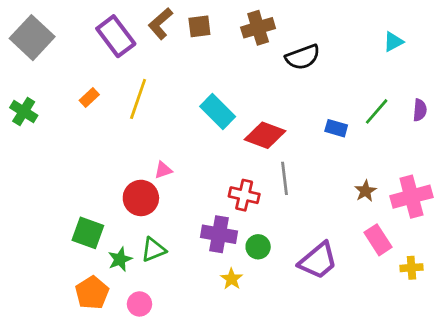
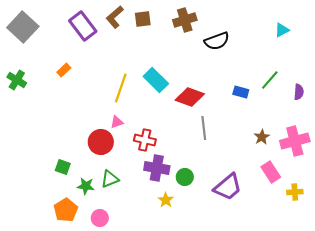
yellow line: (138, 99) -> (121, 88), moved
purple semicircle: (420, 110) -> (299, 92), moved
red cross: (244, 195) -> (145, 140), moved
green square: (88, 233) -> (63, 167), size x0.7
green star: (120, 259) -> (86, 186), turned 30

